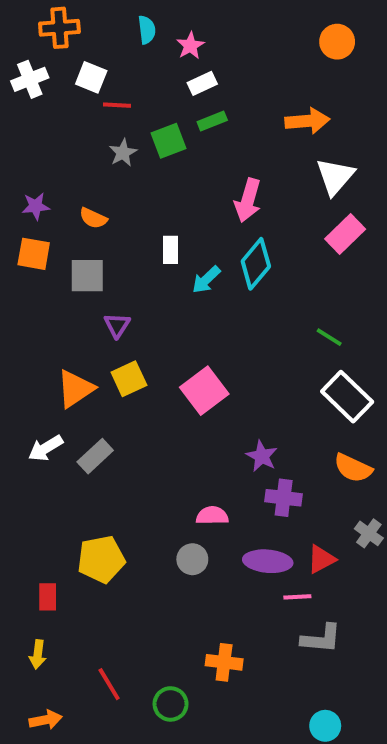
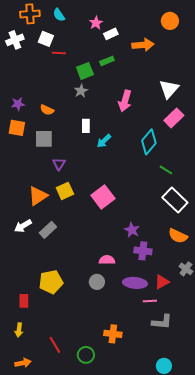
cyan semicircle: (147, 30) -> (59, 15), moved, turned 152
white rectangle: (202, 83) -> (111, 34), moved
orange arrow: (307, 121) -> (143, 45), moved
gray star: (123, 153) -> (81, 91), moved
cyan diamond: (256, 264) -> (149, 142), moved

